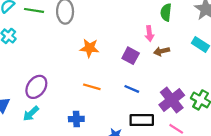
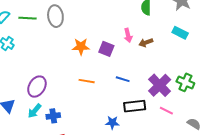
pink arrow: (149, 33) -> (128, 35), moved
purple square: (131, 56) -> (106, 49), moved
blue cross: (76, 119) -> (53, 116), moved

